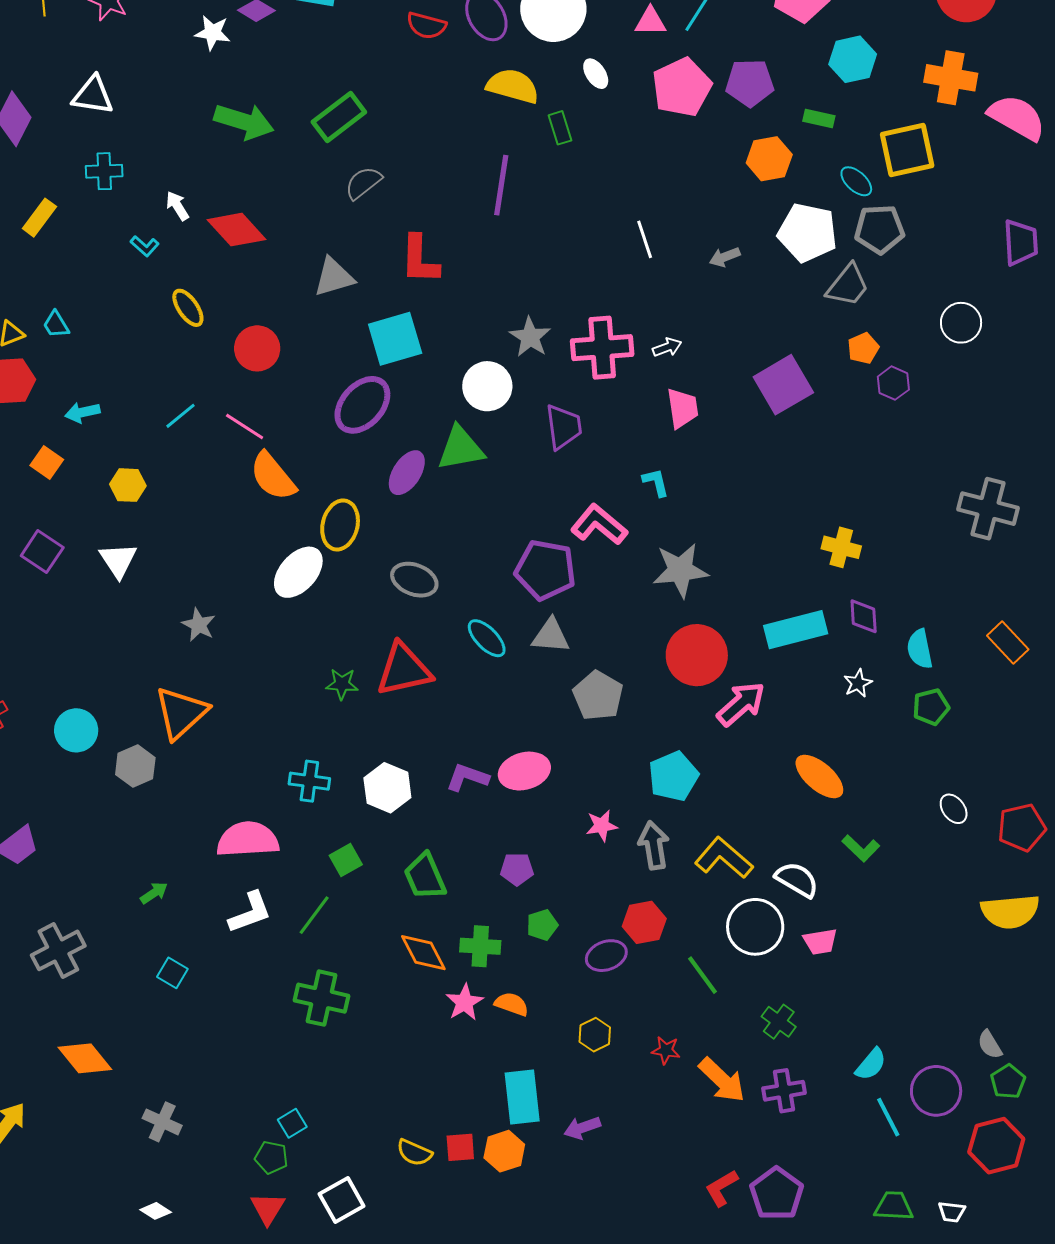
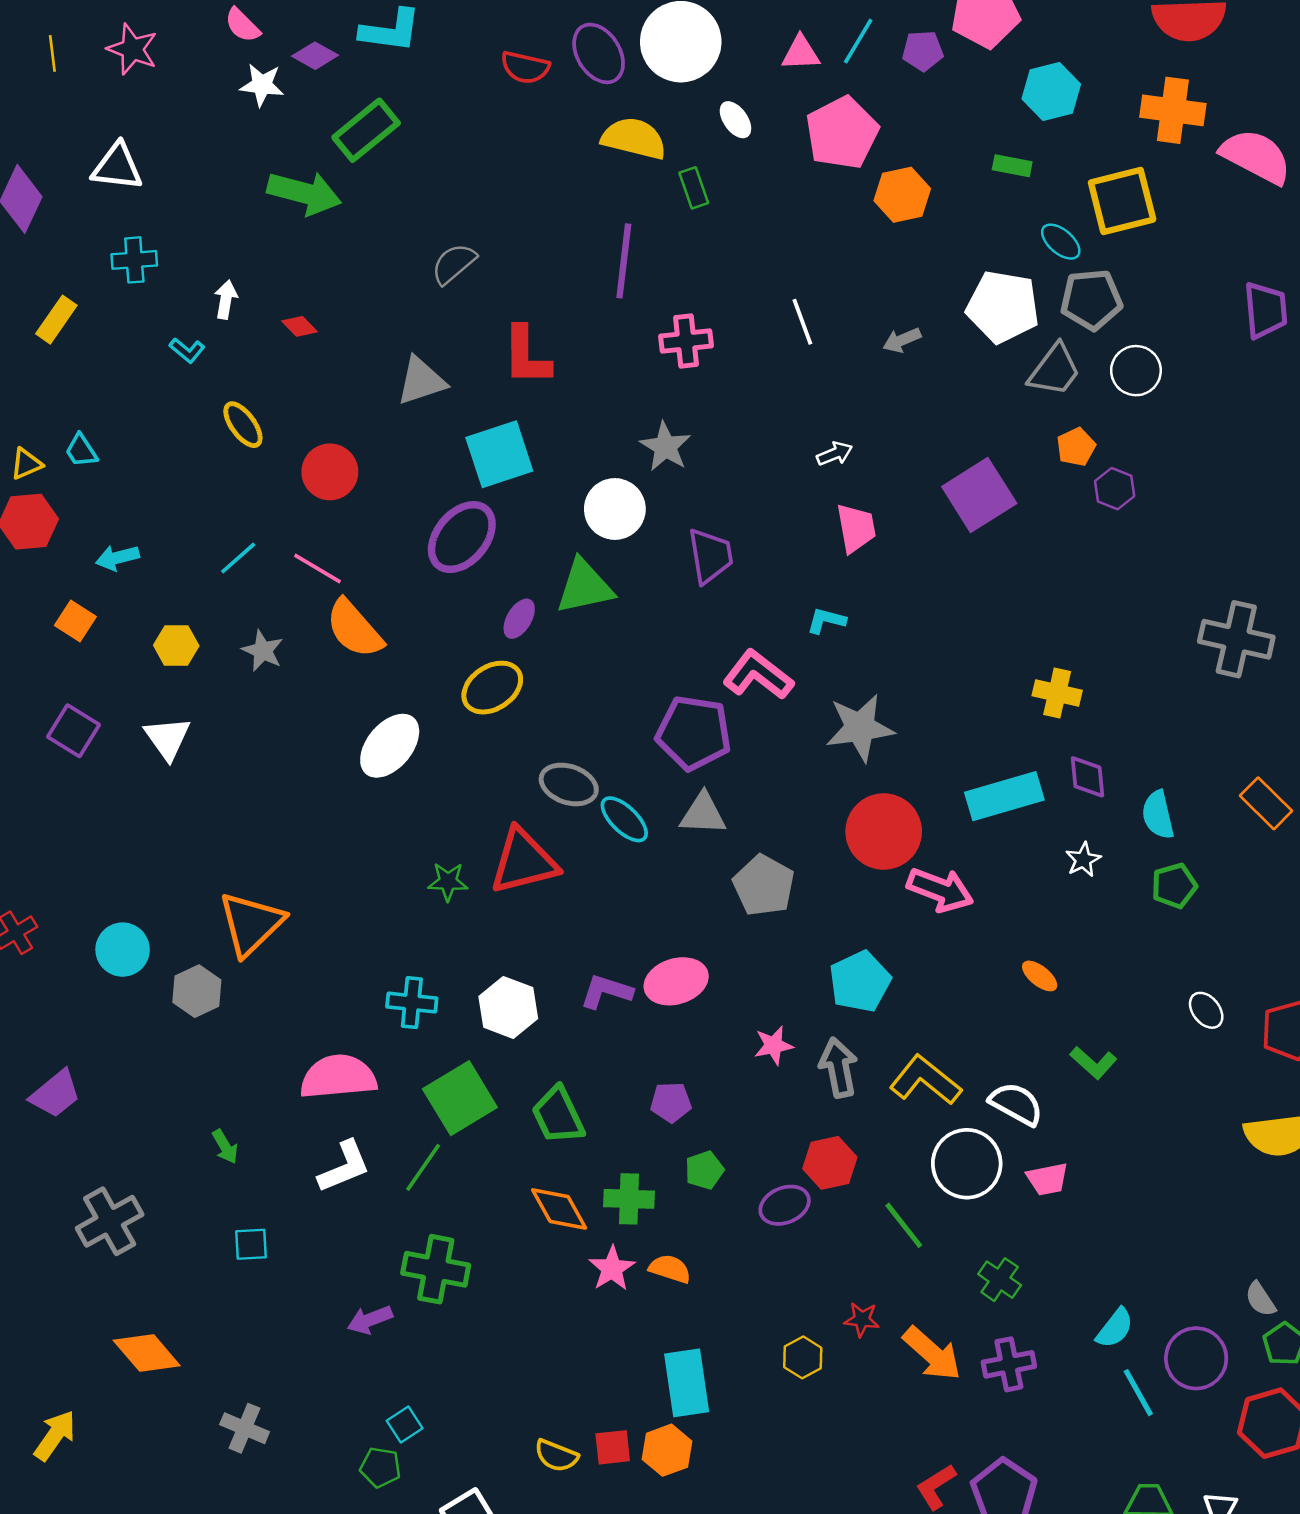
purple pentagon: (750, 83) -> (923, 51), moved, size x0.7
green rectangle: (339, 117) -> (366, 130), moved
orange hexagon: (769, 159) -> (902, 195), moved
white arrow: (177, 206) -> (226, 300), turned 44
red diamond: (237, 230) -> (300, 326), size x0.5
white circle: (961, 323) -> (1136, 371), moved
pink cross: (602, 348) -> (686, 341), moved, size x0.7
purple ellipse: (407, 473) -> (519, 619), size x0.7
cyan L-shape: (656, 482) -> (826, 620), turned -60
yellow ellipse: (340, 525) -> (492, 688), moved, turned 45
gray ellipse: (414, 580) -> (569, 784), moved
gray star: (199, 625) -> (263, 651), moved
pink arrow: (741, 704) -> (940, 890), turned 64
orange ellipse: (819, 776) -> (1040, 976), size x0.6
green square: (346, 860) -> (460, 1098), size x1.8
green arrow: (154, 893) -> (225, 1147), turned 96
cyan square: (172, 973) -> (251, 1244), turned -32
yellow hexagon: (595, 1035) -> (803, 1357), moved
purple arrow: (582, 1128) -> (370, 1320), moved

